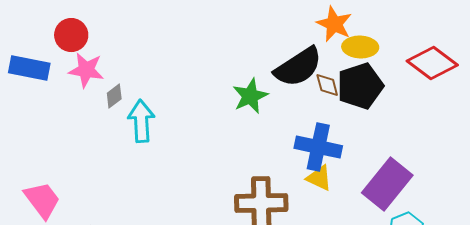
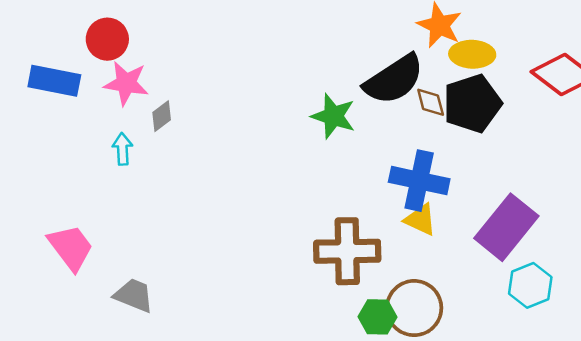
green star: (250, 96) -> (333, 116), turned -30
cyan arrow: (141, 121) -> (122, 149), moved, size x0.6

